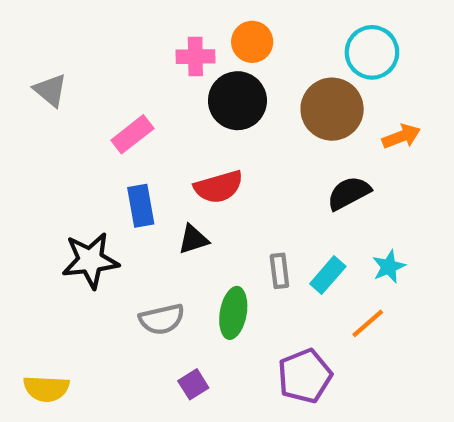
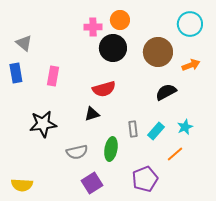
cyan circle: (372, 52) -> (190, 24), moved
pink rectangle: (132, 134) -> (53, 76), moved, turned -42
blue rectangle: (141, 206) -> (16, 73), moved
purple square: (193, 384) -> (92, 183), size x1.5

